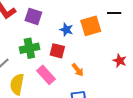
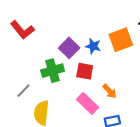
purple square: (33, 16) -> (69, 48), moved, turned 30
pink rectangle: (46, 75) -> (87, 103), moved

